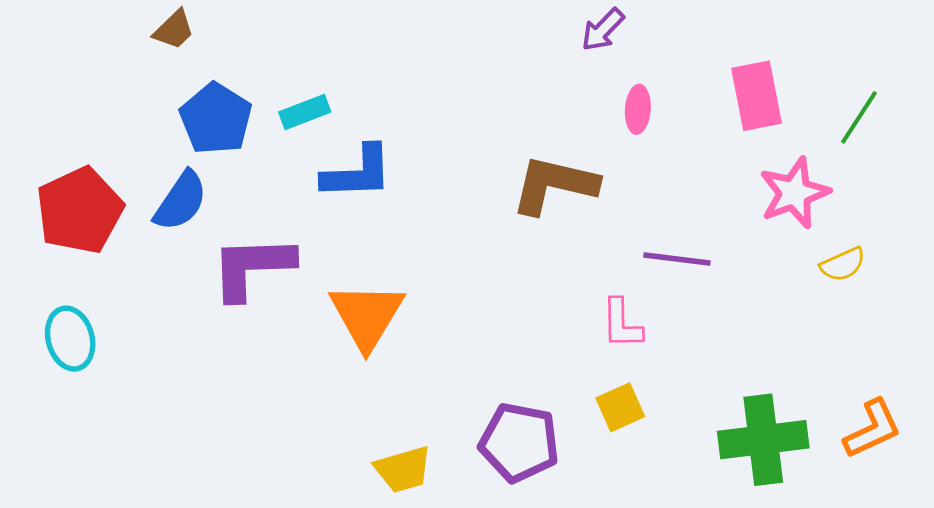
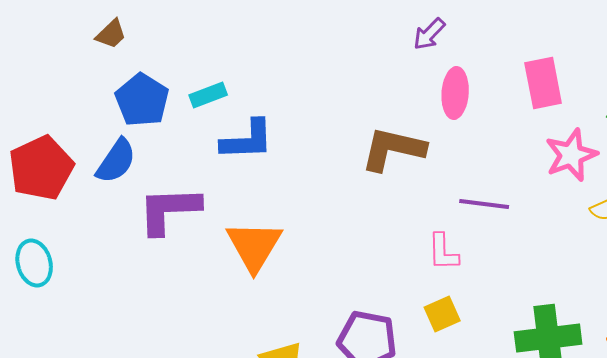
pink ellipse: (638, 109) -> (455, 93), size x1.4

